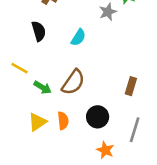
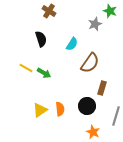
brown semicircle: (73, 82) -> (90, 63), moved
brown rectangle: (131, 86) -> (102, 88), moved
green arrow: (43, 87) -> (44, 73), moved

